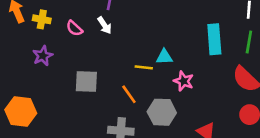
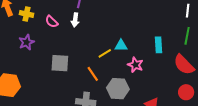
white arrow: (105, 25) -> (75, 20), turned 40
cyan rectangle: (214, 39) -> (158, 45), moved, size x0.7
yellow line: (144, 67) -> (105, 53), turned -40

